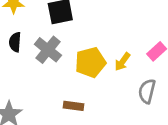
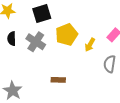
yellow pentagon: (90, 62) -> (67, 35), moved

